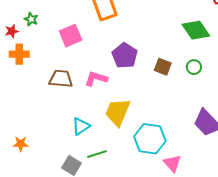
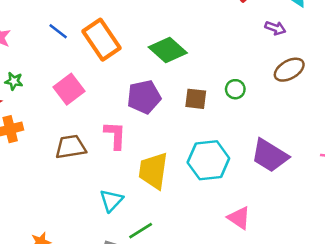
green diamond: (196, 30) -> (168, 50), moved
purple pentagon: (125, 56) -> (144, 97), turned -30
pink L-shape: (96, 79) -> (115, 135), turned 90
cyan hexagon: (150, 139) -> (208, 160), moved

